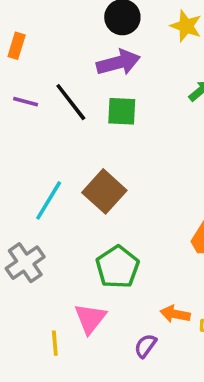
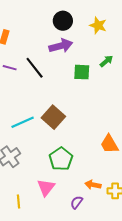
green square: (122, 111) -> (82, 72), moved
cyan line: (49, 200) -> (23, 122), turned 35
yellow line: (55, 343) -> (18, 201), moved

